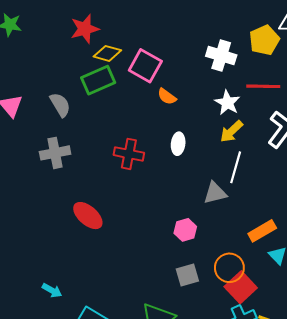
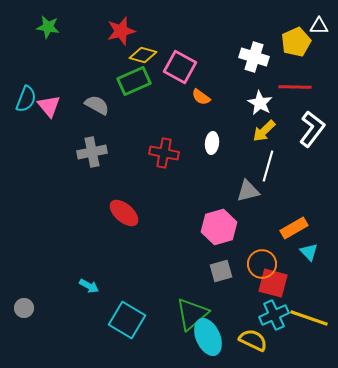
gray semicircle: (60, 105) -> (97, 105), turned -30
pink hexagon: (185, 230) -> (219, 227), size x1.6
red square: (241, 287) -> (273, 283), turned -32

